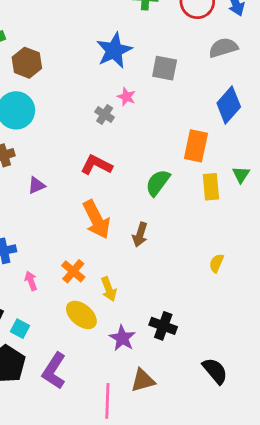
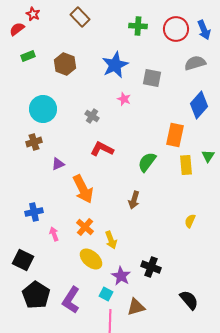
brown hexagon: (27, 63) -> (65, 64), moved
gray cross: (105, 114) -> (92, 116), moved
orange arrow: (96, 219) -> (83, 189), moved
cyan square: (20, 329) -> (106, 294), moved

